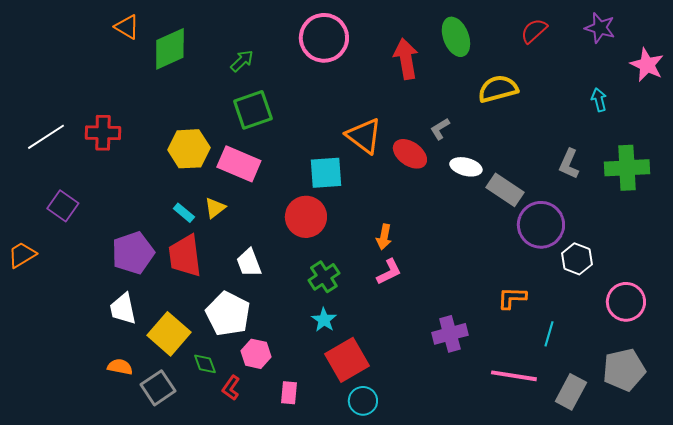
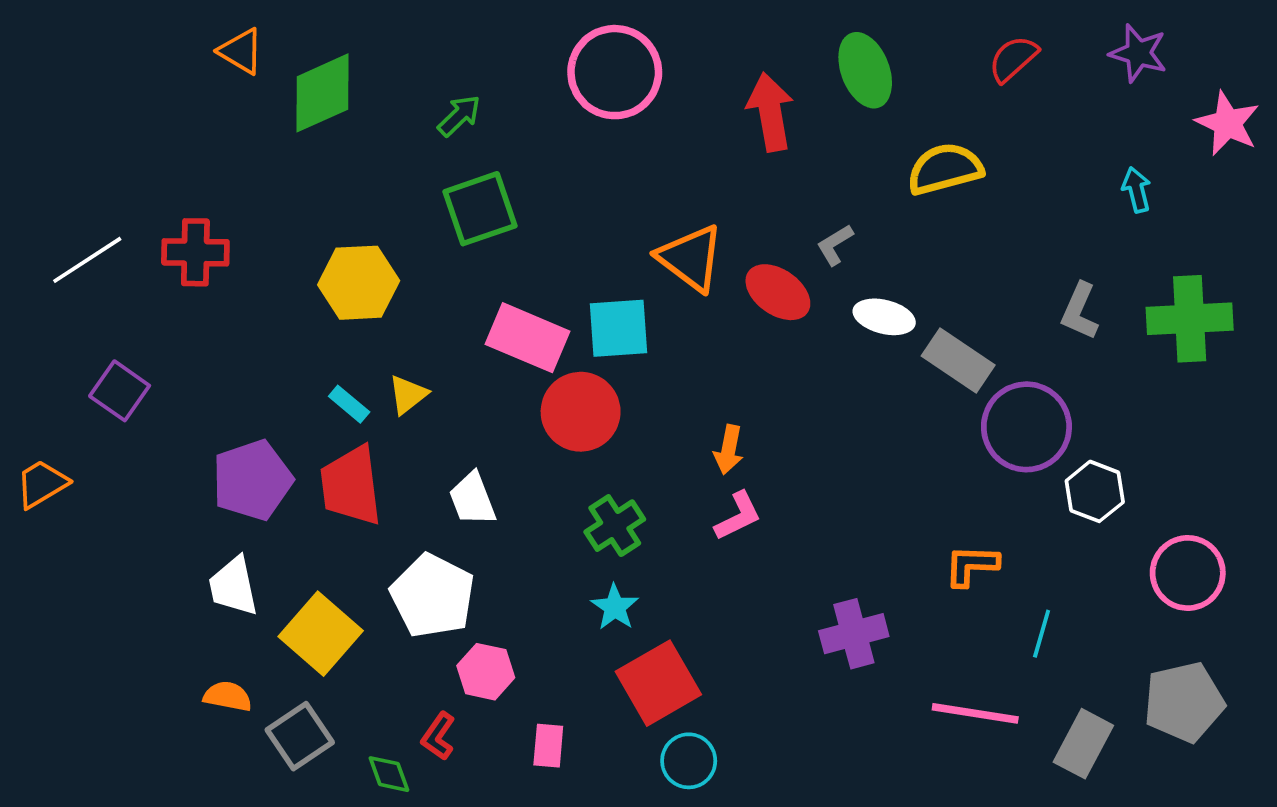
pink rectangle: (239, 164) -> (527, 338), moved
green diamond: (205, 364) -> (389, 774), moved

